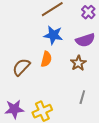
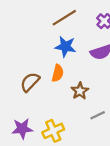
brown star: (78, 63) -> (80, 91), moved
gray line: (82, 97) -> (98, 115), turned 48

